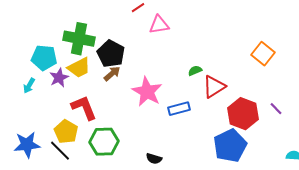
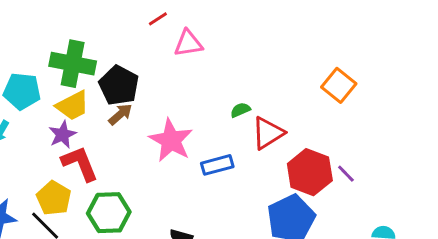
purple star: (59, 78) -> (62, 135), moved
purple line: (276, 109) -> (346, 174), moved

